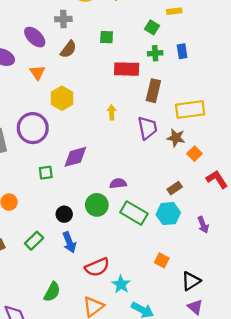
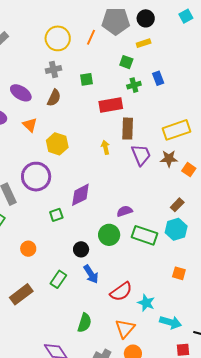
gray cross: (63, 19) -> (54, 69), moved
brown rectangle: (153, 91) -> (128, 129), moved

